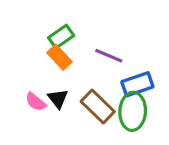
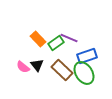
green rectangle: (61, 37) -> (56, 43), moved
green ellipse: (133, 111) -> (84, 73), turned -35

